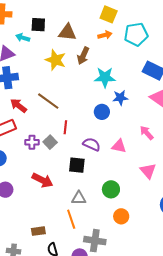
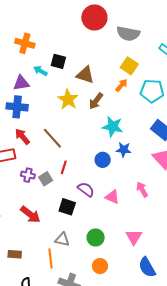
orange arrow: (105, 35) -> (121, 85), turned -48
pink triangle: (148, 171) -> (134, 237), moved
brown rectangle: (38, 231) -> (15, 254), moved

